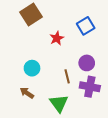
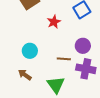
brown line: (67, 76) -> (64, 59), turned -72

